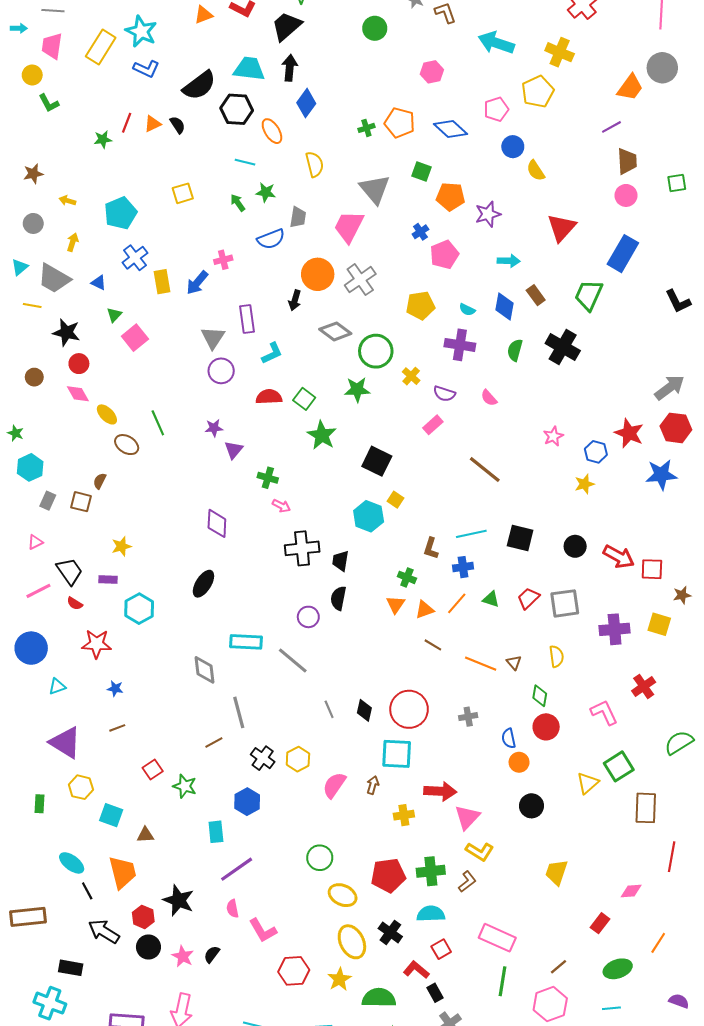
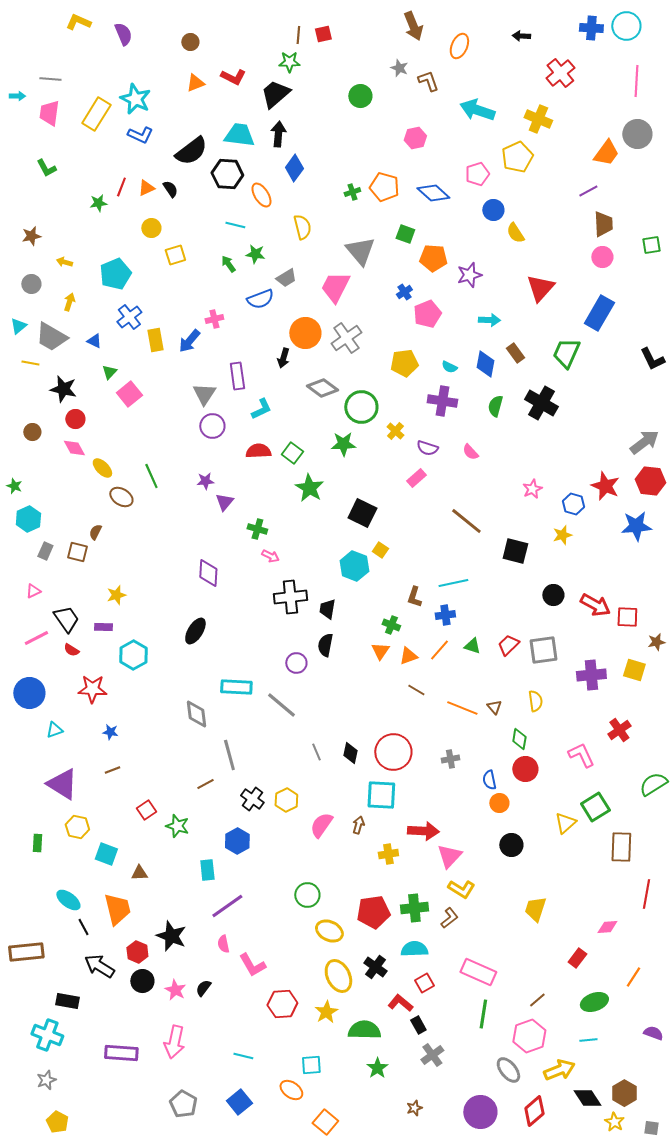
yellow circle: (32, 75) -> (151, 228), moved
gray trapezoid: (298, 217) -> (286, 278), turned 50
black square: (520, 538) -> (515, 551), moved

